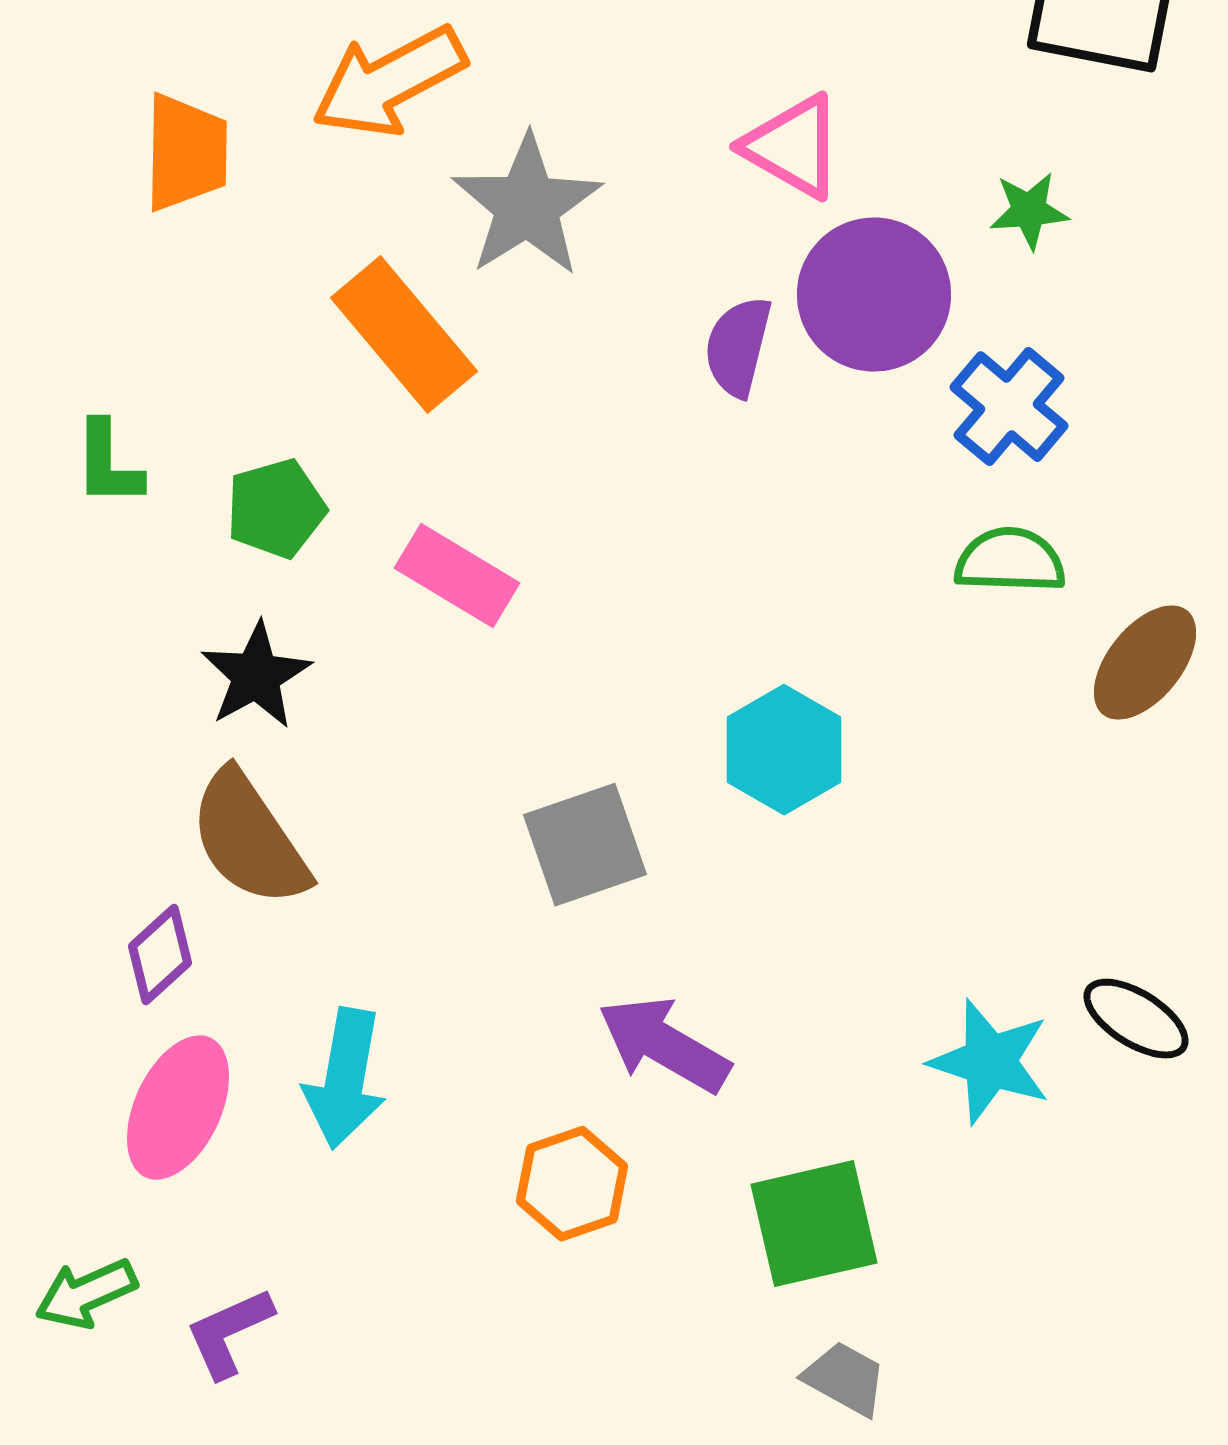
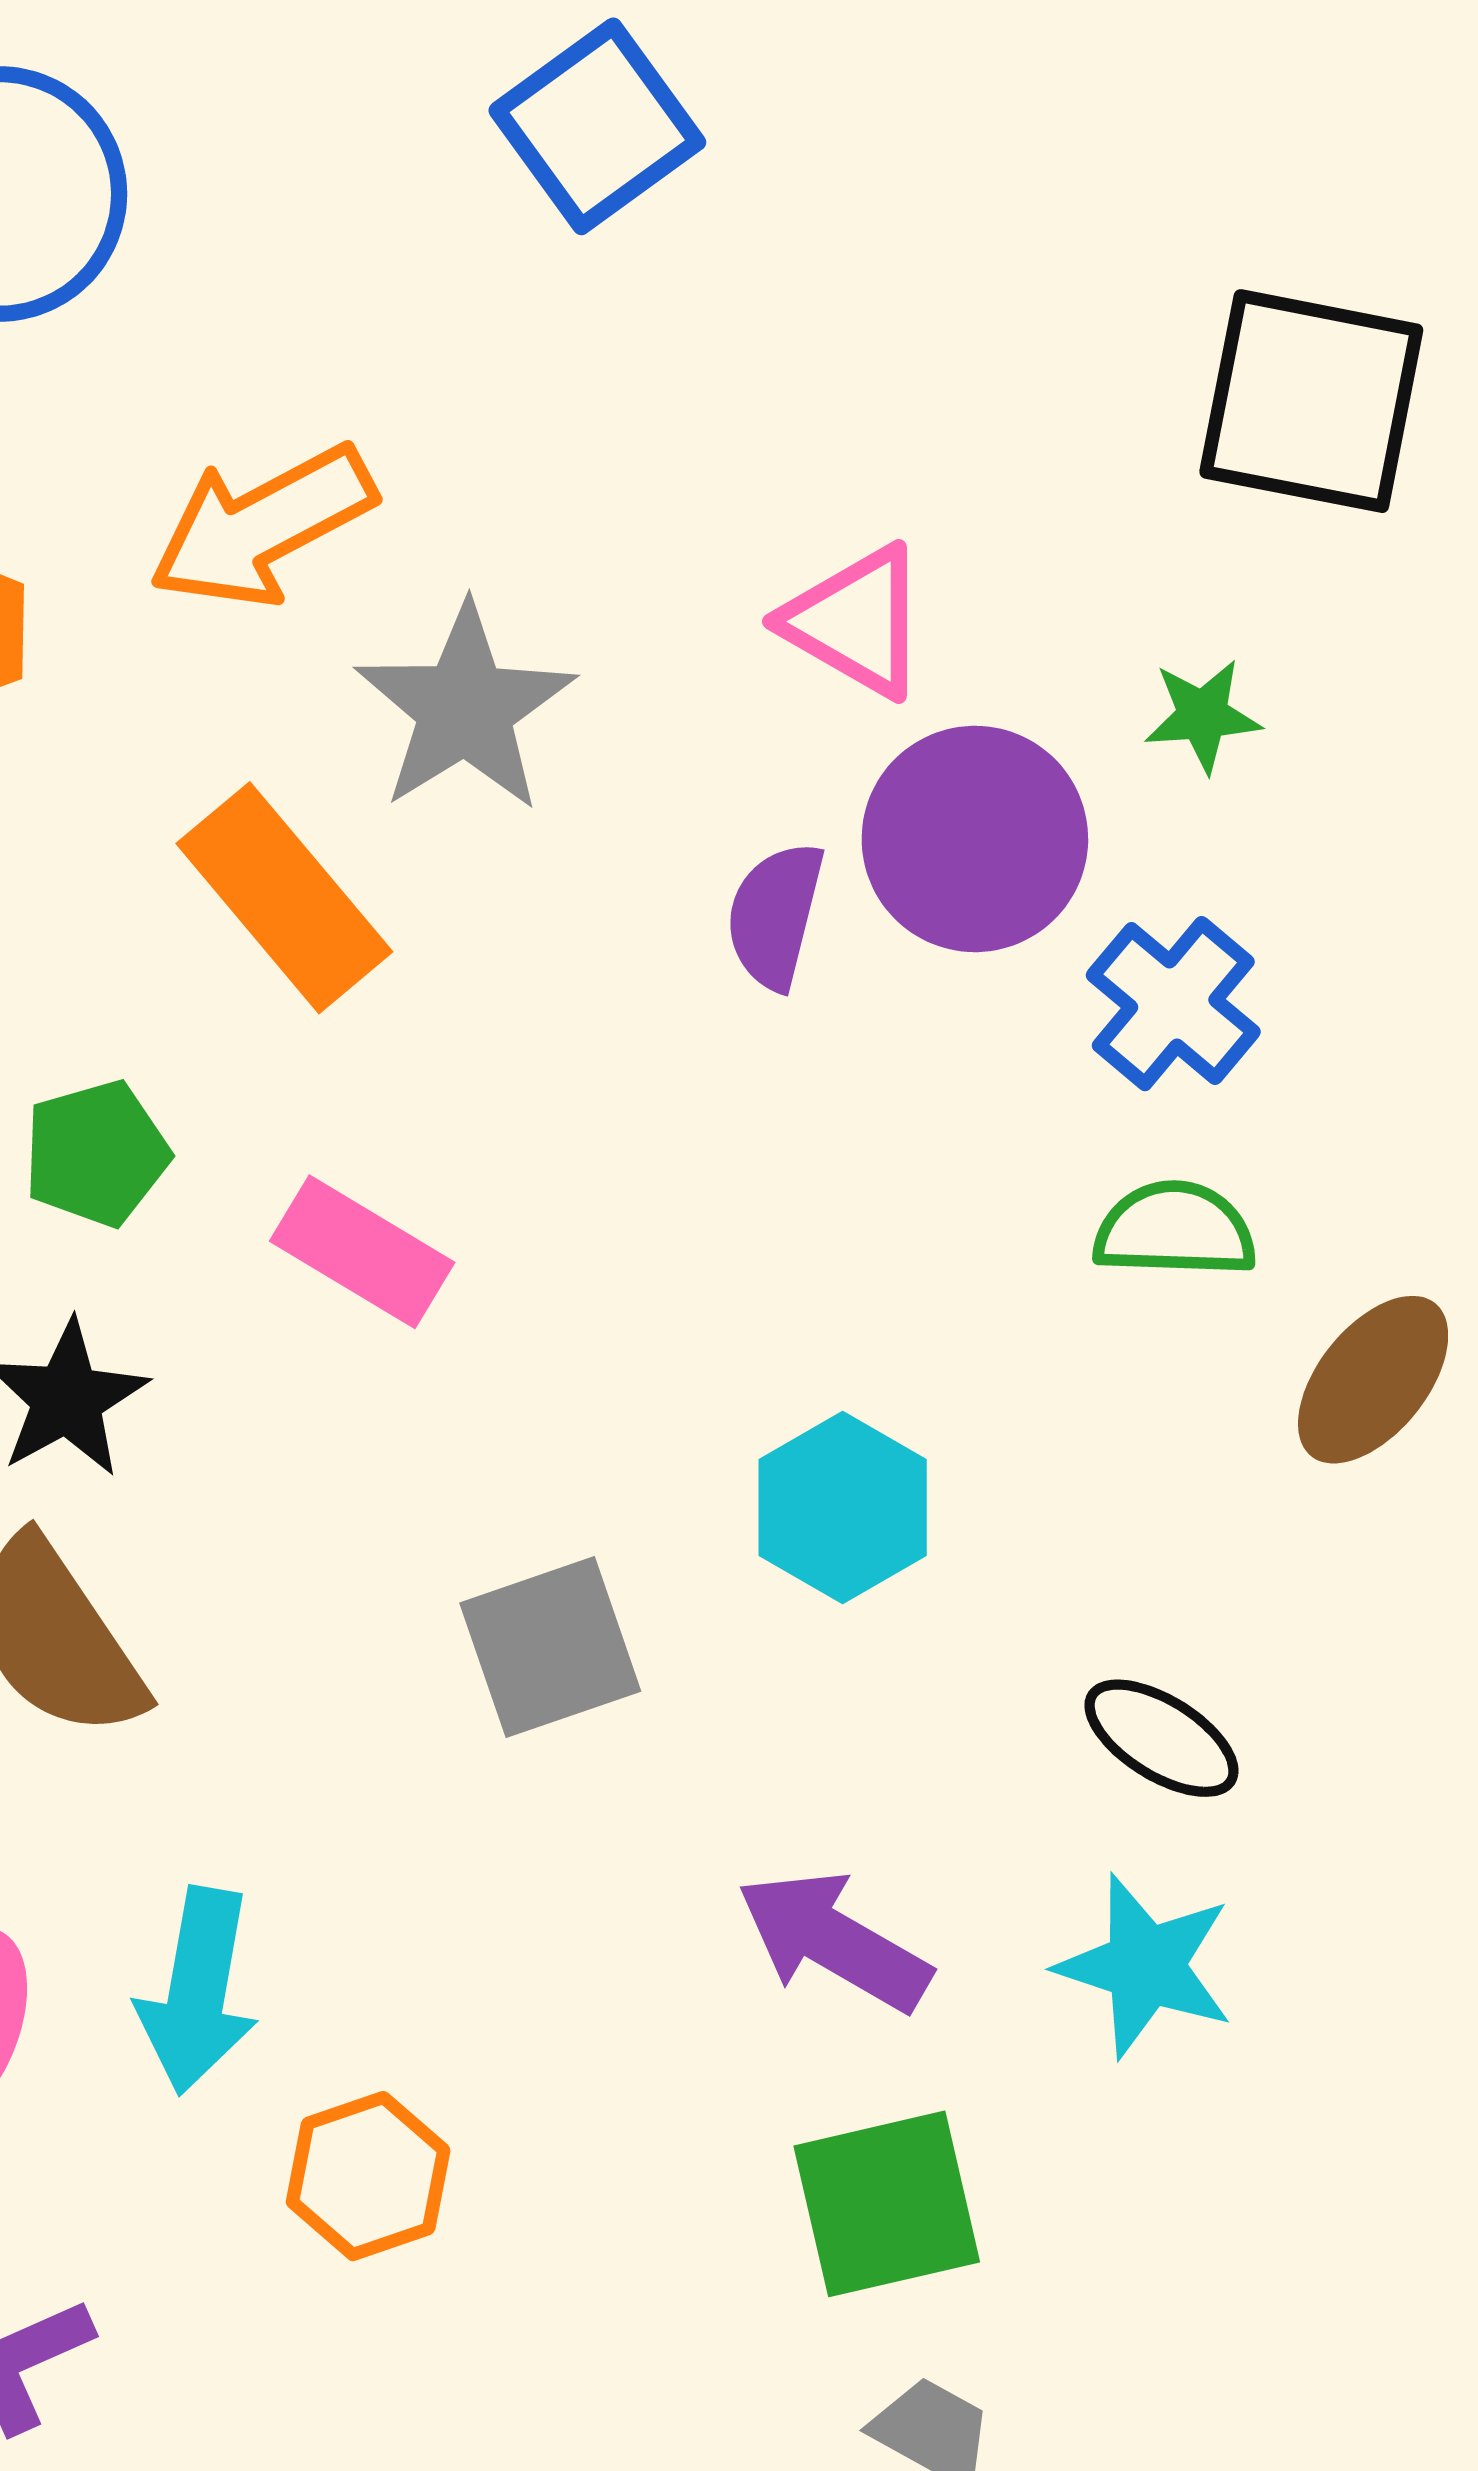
black ellipse: (1136, 1019) -> (1161, 1738), moved
purple arrow: (664, 1045) -> (834, 1941), moved
orange hexagon: (572, 1184) -> (368, 2176), moved

